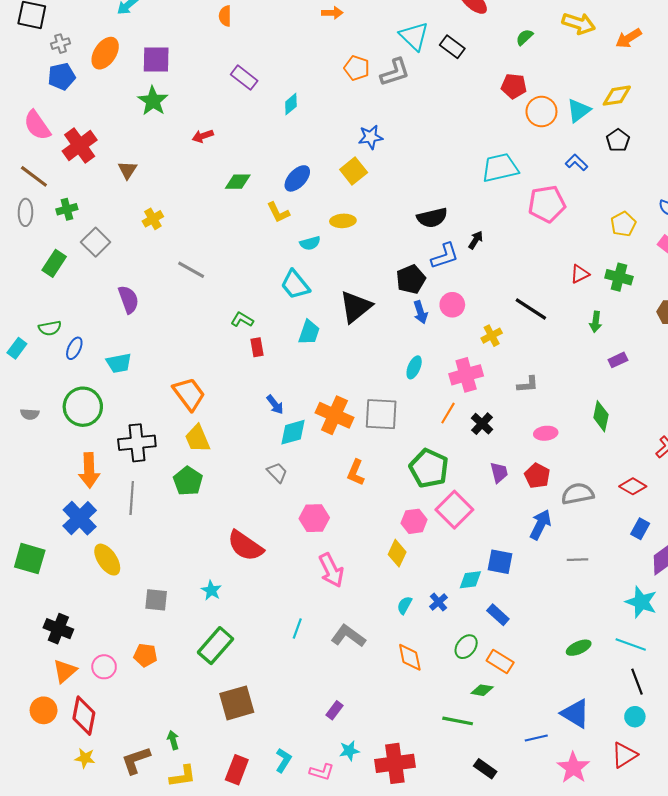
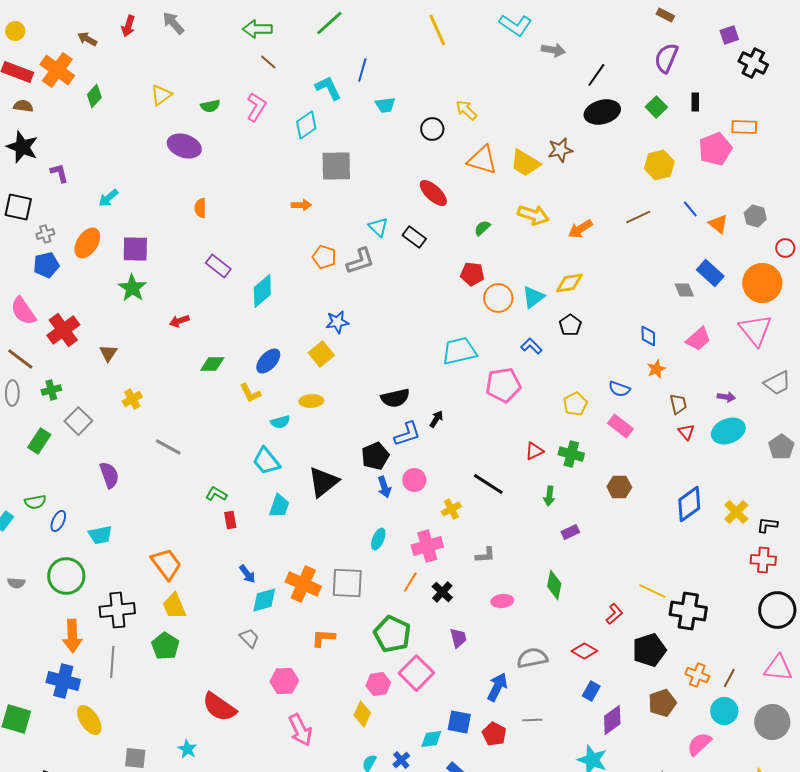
cyan triangle: (414, 36) -> (378, 227), size x0.7
cyan diamond: (291, 104) -> (262, 291), size x1.6
orange L-shape: (356, 473) -> (323, 638), turned 70
red pentagon: (537, 476) -> (494, 734), moved
blue cross: (80, 518) -> (63, 681), turned -32

